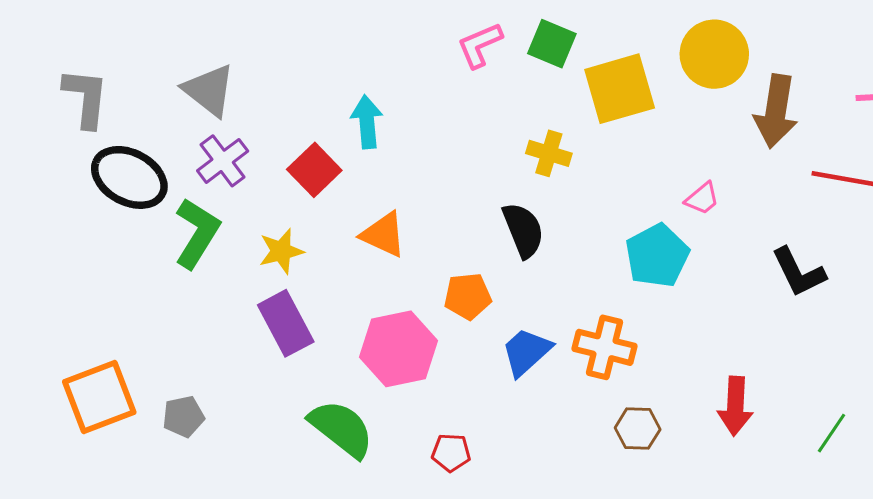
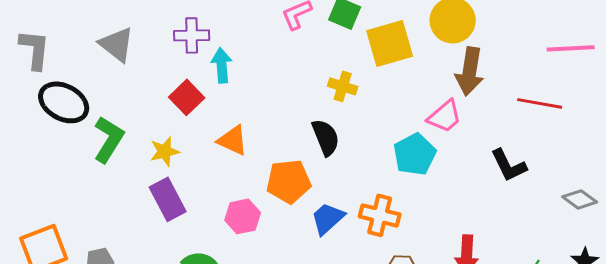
brown arrow: (776, 111) -> (470, 71), moved
purple cross: (223, 161) -> (192, 35), moved, turned 36
pink trapezoid: (702, 198) -> (445, 116), size x1.5
orange pentagon: (468, 296) -> (289, 181), size x1.4
pink hexagon: (398, 349) -> (243, 216), size x0.7

